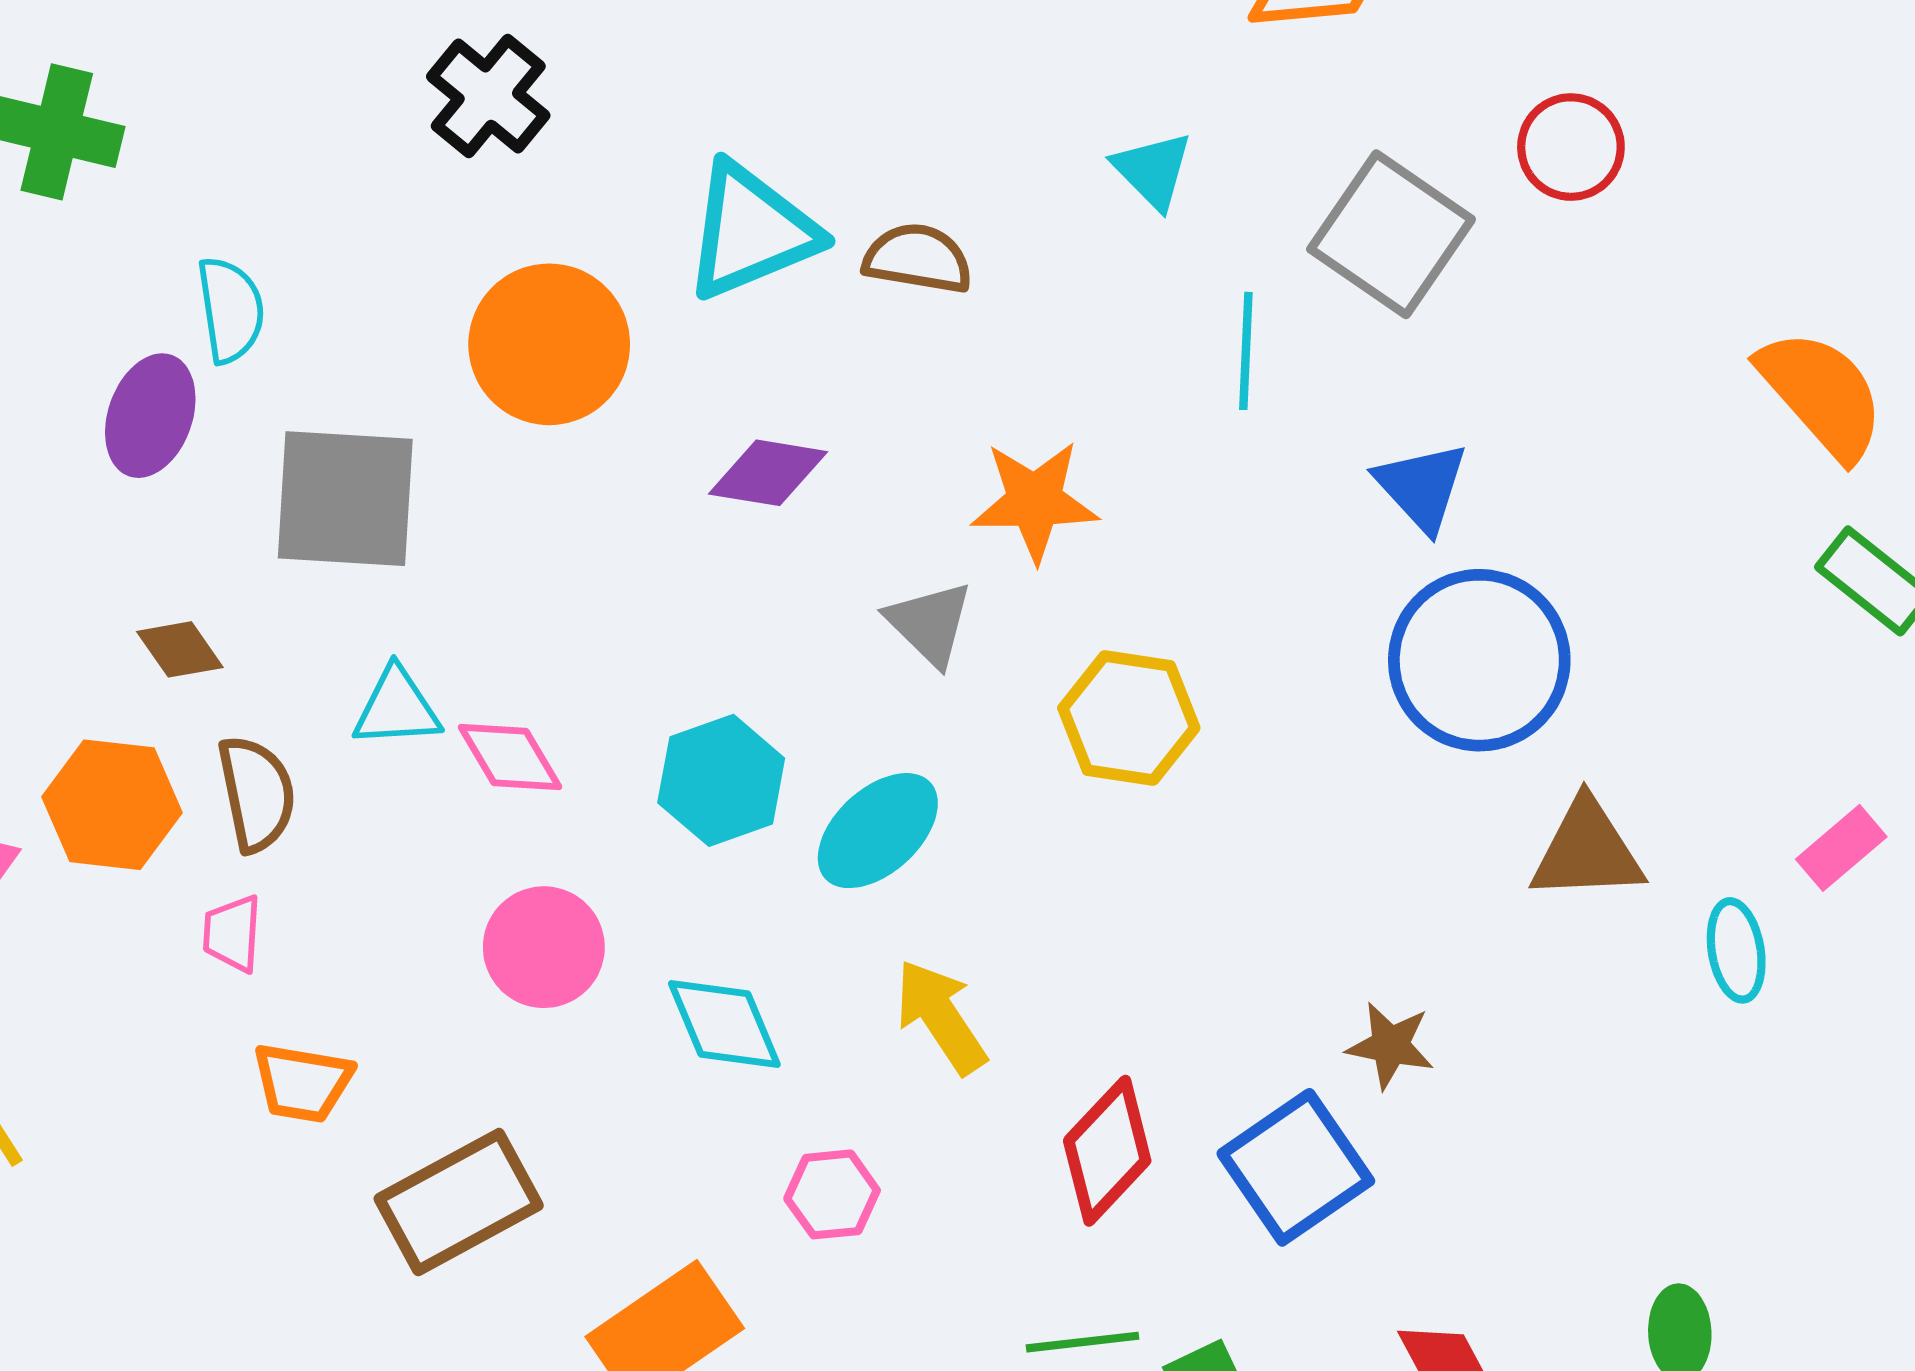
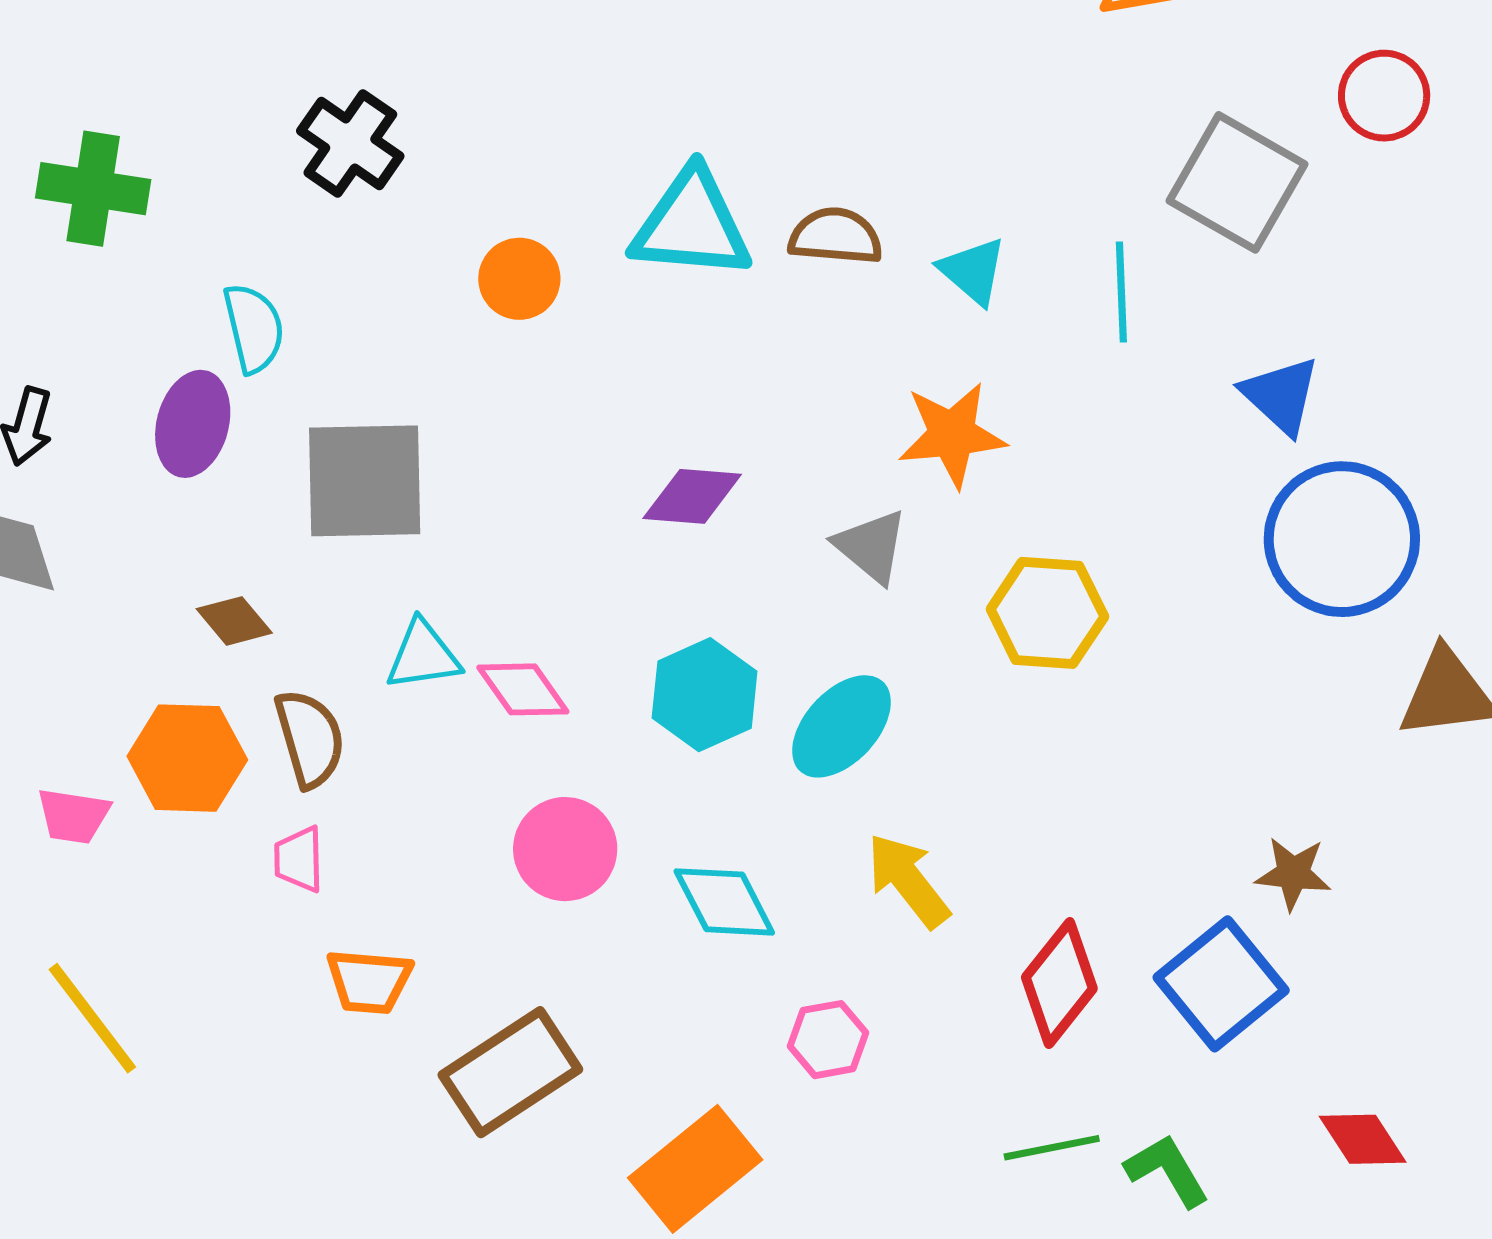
black cross: (488, 96) -> (350, 143), moved
cyan triangle: (1153, 170) -> (973, 271), moved
cyan triangle: (751, 231) -> (691, 225), turned 32
orange circle: (549, 344) -> (519, 279), moved, size x0.6
purple diamond: (768, 473) -> (692, 496), moved

